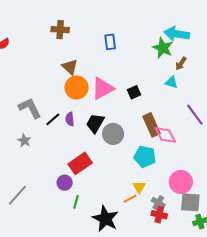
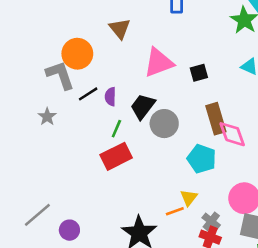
orange circle: (76, 88) -> (77, 54), moved
purple circle: (65, 183) -> (69, 230), moved
gray line: (17, 195) -> (37, 215), moved
green line: (76, 202) -> (116, 129), moved

